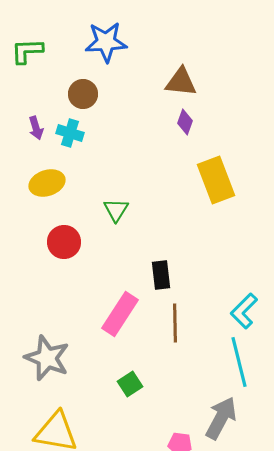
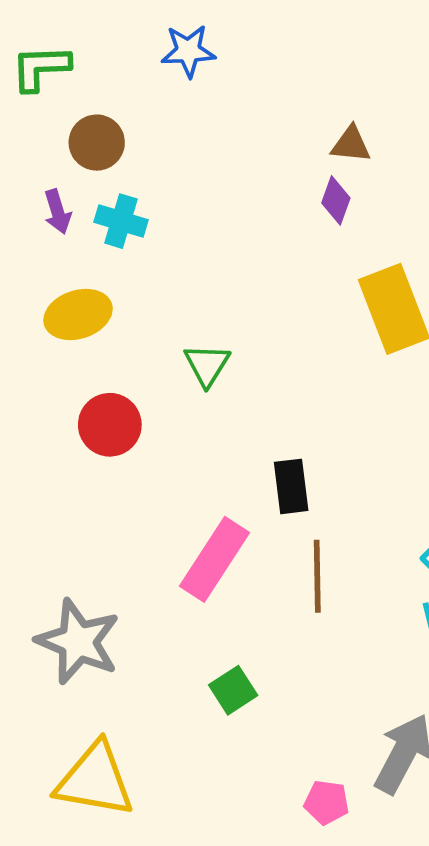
blue star: (106, 42) -> (188, 51), size x0.7
brown triangle: (181, 82) -> (351, 144), moved, size x0.7
brown circle: (83, 94) -> (97, 143), moved

